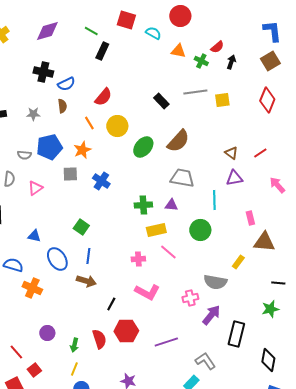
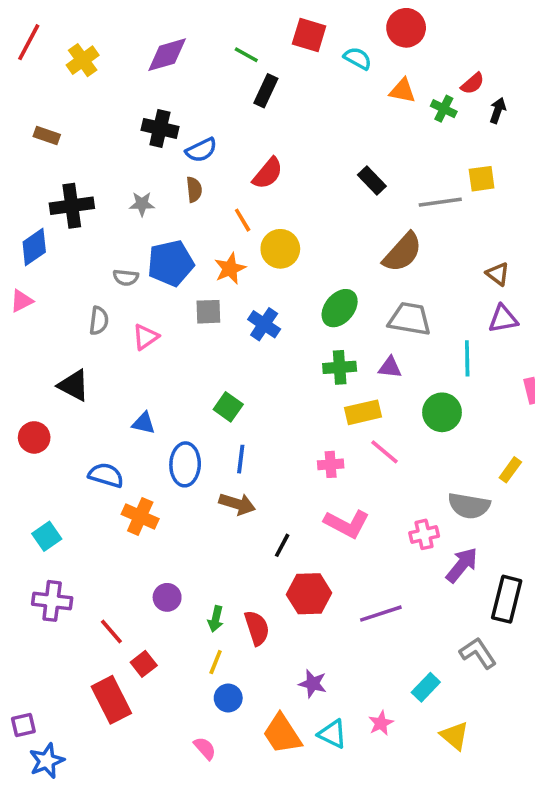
gray line: (195, 92) -> (440, 202), moved
yellow circle: (117, 126) -> (280, 249), moved
green ellipse: (143, 147) -> (340, 308), moved
blue ellipse: (57, 259) -> (185, 464), turned 35
red semicircle: (99, 339) -> (257, 628), moved
gray L-shape: (205, 361) -> (478, 653), moved

